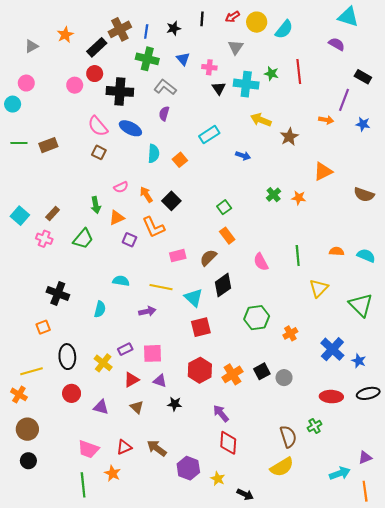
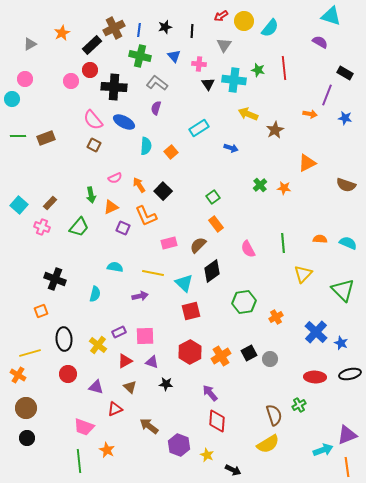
black line: (202, 19) -> (192, 31), moved
red triangle: (124, 447) -> (115, 409), moved
purple triangle: (365, 458) -> (347, 435), size x1.5

